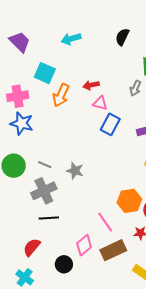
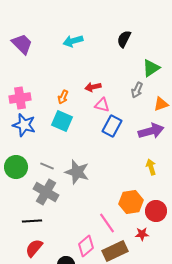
cyan square: (45, 73) -> (62, 121), moved
orange arrow: (61, 95) -> (63, 97), size x0.6
gray star: (75, 171) -> (77, 172), size x1.4
gray cross: (44, 191) -> (46, 192), turned -35
black line: (49, 218) -> (32, 221), moved

